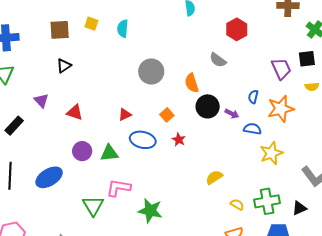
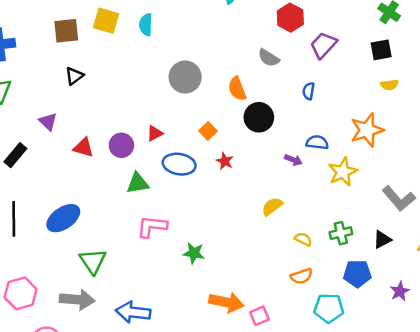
yellow square: (91, 24) -> (106, 21), size x1.5
purple trapezoid: (281, 69) -> (323, 45), moved, turned -110
blue semicircle: (253, 97) -> (309, 91), moved
orange star: (281, 109) -> (367, 130), moved
red triangle: (75, 112) -> (83, 148), moved
purple arrow: (232, 114) -> (293, 160), moved
purple circle: (82, 151) -> (121, 145), moved
green cross: (267, 201) -> (341, 233), size x0.7
green triangle: (93, 206) -> (93, 261), moved
green star: (150, 211) -> (194, 253), size x0.7

